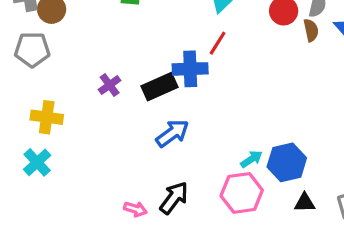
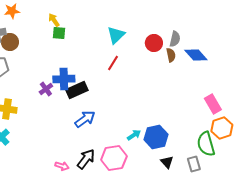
blue cross: (190, 69) -> (64, 79), moved
pink hexagon: (242, 193) -> (114, 158), moved
black triangle: (305, 203) -> (167, 162), turned 48

